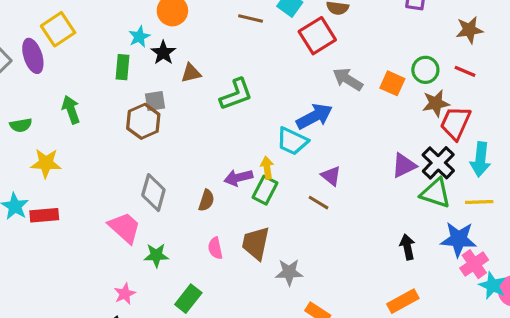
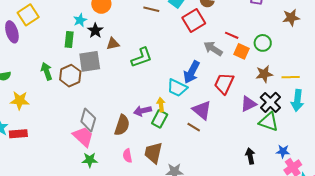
red line: (465, 71) -> (232, 35), moved
gray square: (155, 101) -> (90, 61), size x1.6
brown star: (436, 103) -> (264, 74), moved
green arrow: (71, 110) -> (47, 71), moved
blue arrow: (314, 116) -> (192, 72), turned 145
brown hexagon: (143, 121) -> (70, 76), moved
red trapezoid: (455, 123) -> (224, 84), moved
purple triangle: (331, 176) -> (202, 110), size x1.5
brown semicircle: (206, 200) -> (122, 125), size x1.5
yellow line: (479, 202) -> (291, 77), moved
pink trapezoid: (125, 228) -> (83, 137), moved
blue star: (459, 239) -> (283, 151), size x0.6

